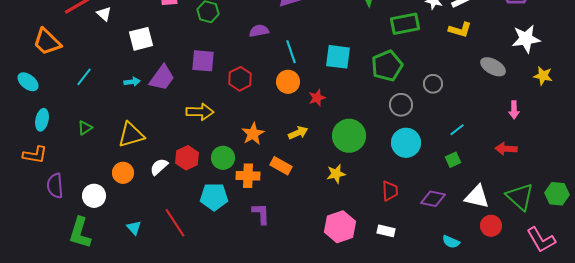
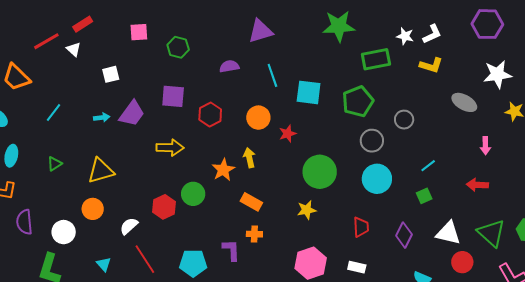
white square: (141, 39) -> (111, 74), size x0.7
cyan line: (291, 52) -> (272, 75), moved
yellow arrow: (298, 133) -> (249, 158), moved, turned -78
red hexagon: (187, 158) -> (164, 207), moved
white semicircle: (159, 167) -> (129, 226), moved
orange cross: (248, 176) -> (254, 234), moved, size x0.7
cyan pentagon: (214, 197) -> (193, 263), moved
purple diamond: (433, 199) -> (404, 235), turned -75

